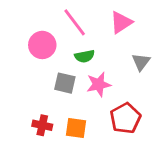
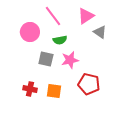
gray triangle: (141, 62) -> (100, 32), moved, turned -32
red pentagon: (125, 118) -> (89, 84), turned -30

